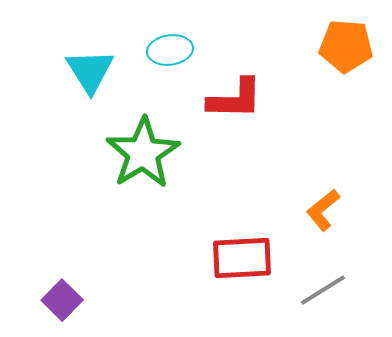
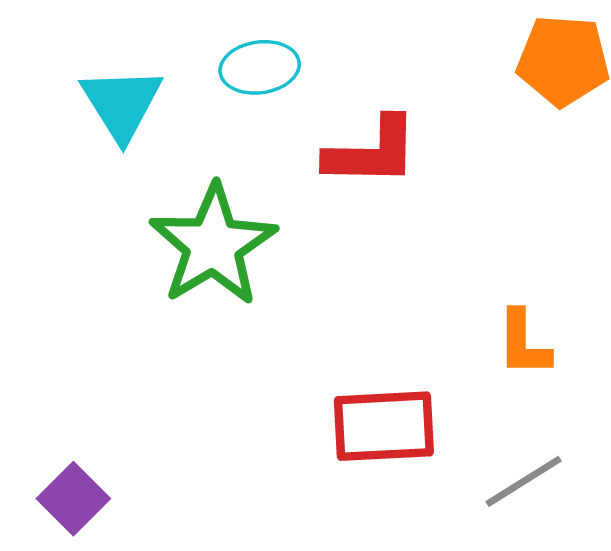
orange L-shape: (323, 210) -> (524, 343), turned -51

